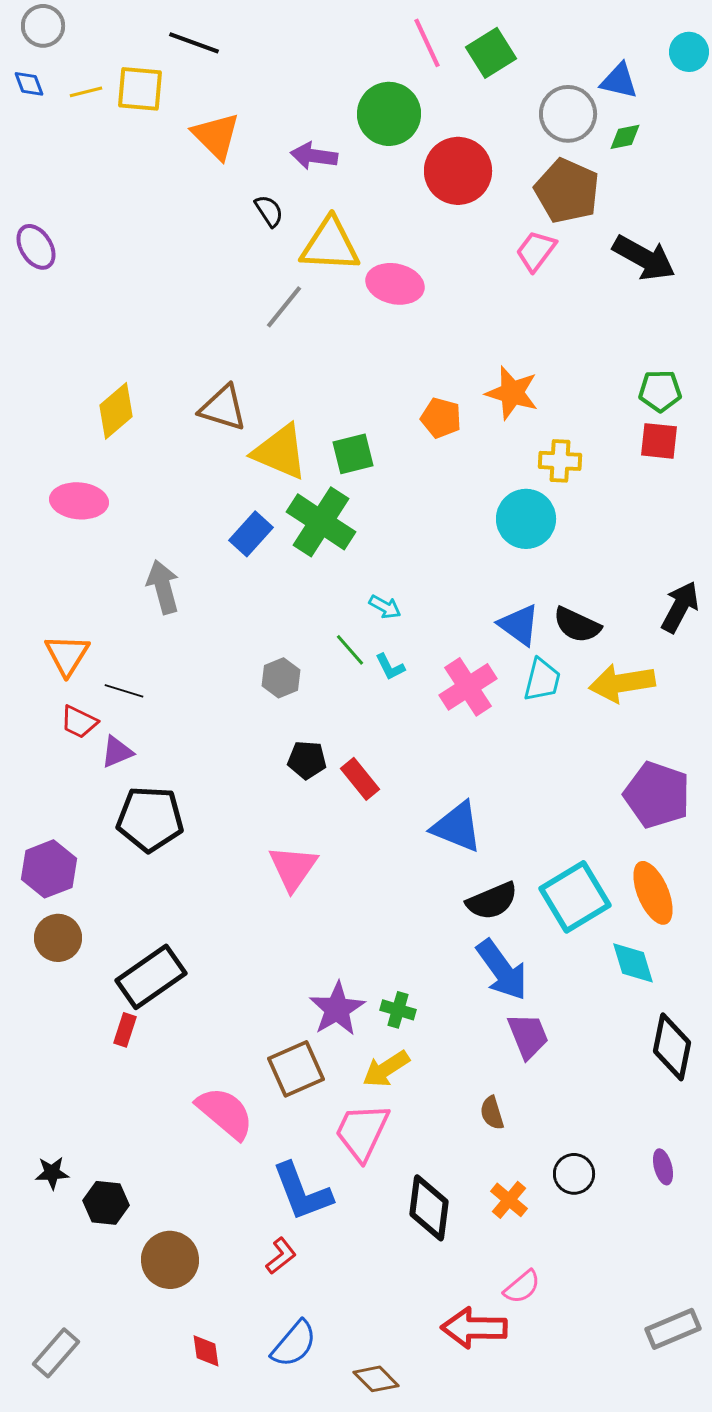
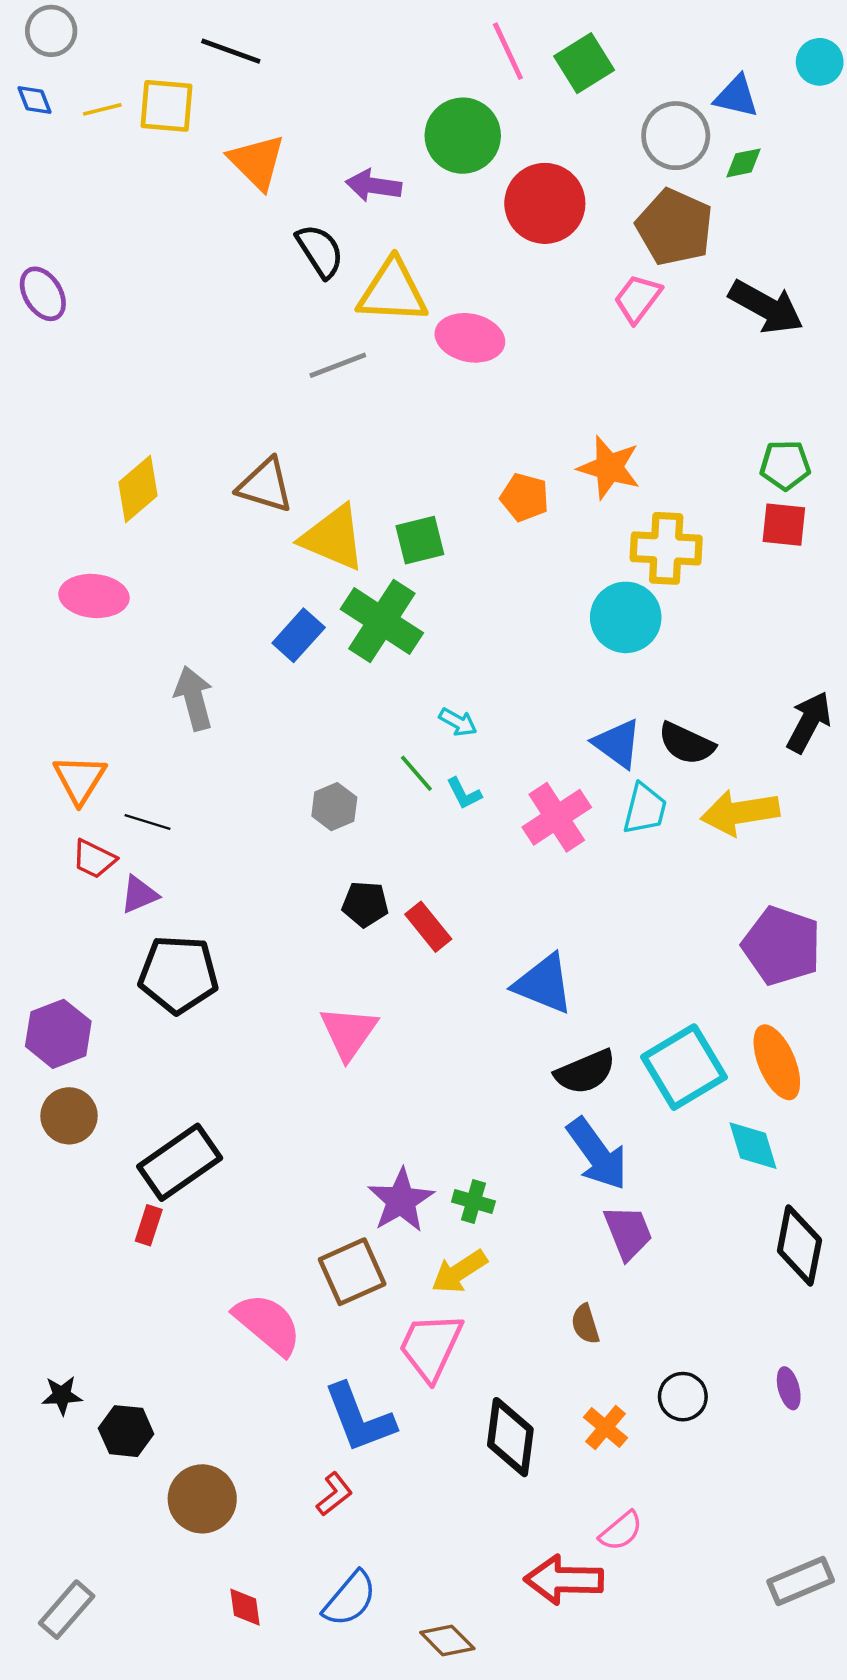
black semicircle: (269, 211) -> (320, 251), size x1.4
gray line: (284, 307) -> (338, 365), turned 30
yellow cross: (560, 461) -> (666, 548), size x1.4

